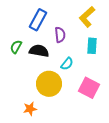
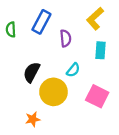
green semicircle: (16, 47) -> (11, 30), moved, turned -32
black semicircle: (39, 51) -> (32, 72), moved, turned -72

